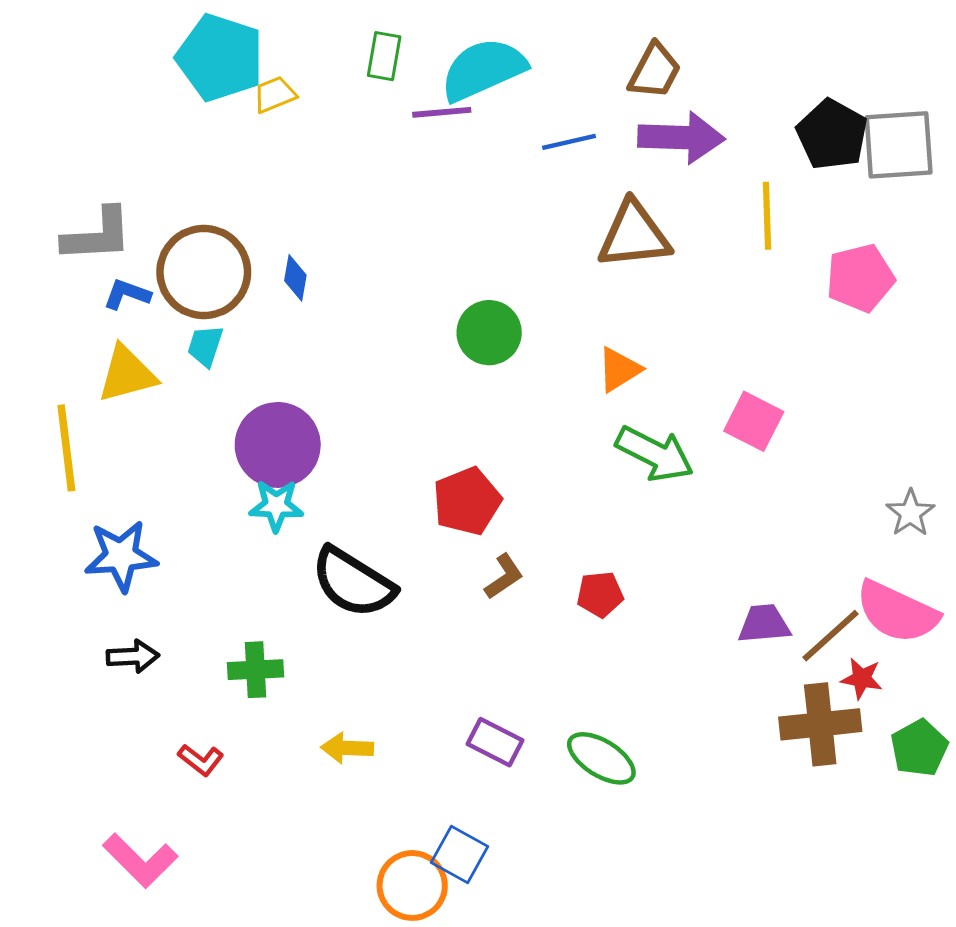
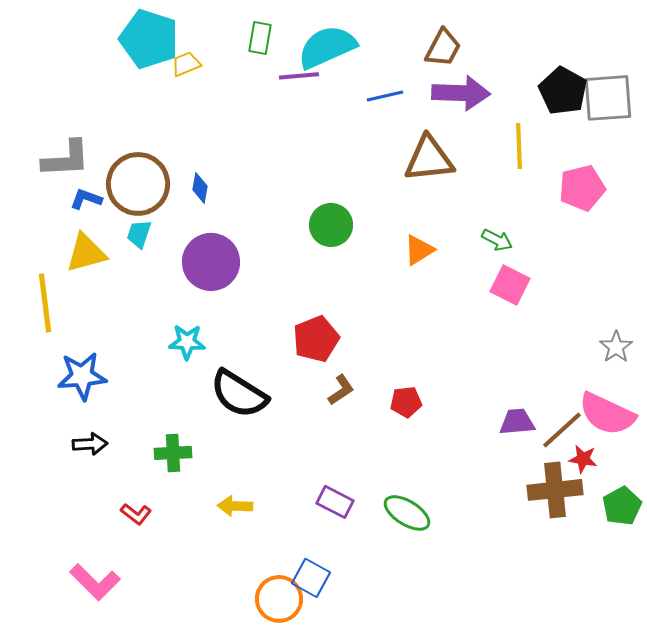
purple circle: (278, 445) -> (211, 262), moved
green arrow: (655, 454) -> (497, 240), moved, size x0.6

